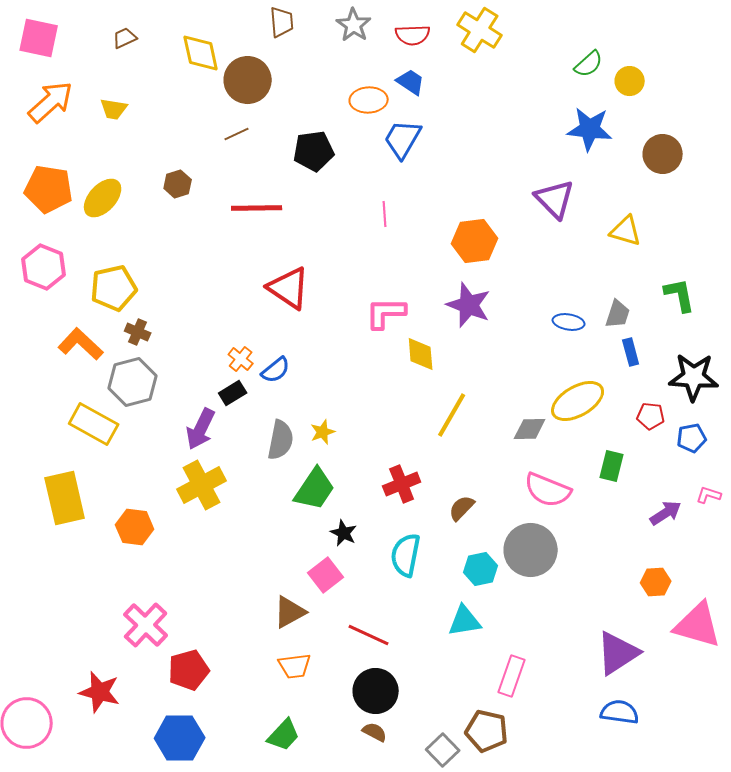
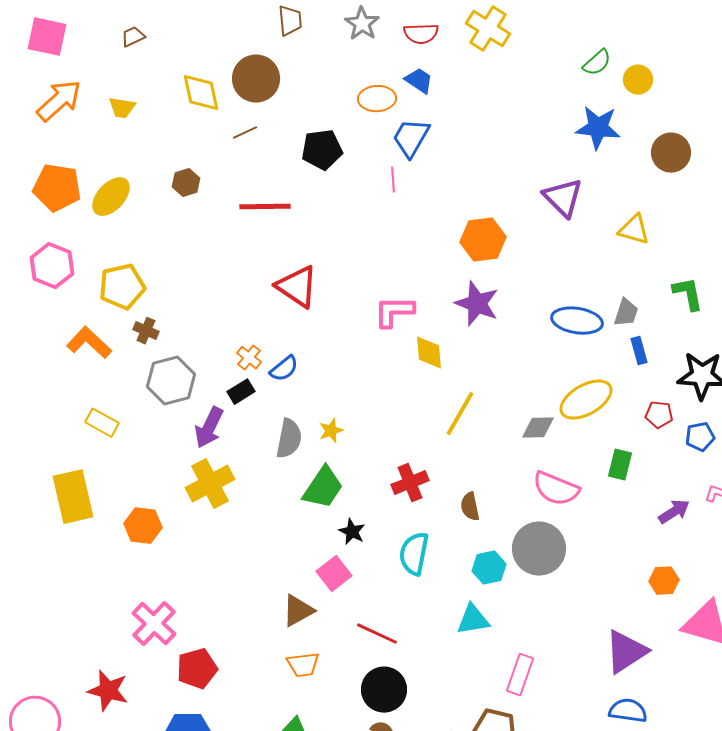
yellow diamond: (201, 53) -> (201, 93), moved
pink line: (385, 214) -> (393, 180), moved
blue ellipse: (569, 322) -> (577, 321), size x1.6
gray hexagon: (133, 382) -> (171, 381), moved
yellow rectangle: (94, 424) -> (102, 423), size x0.7
brown semicircle: (462, 508) -> (470, 507), turned -56

